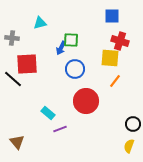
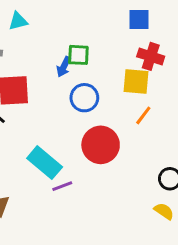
cyan triangle: (40, 23) -> (18, 21), moved
cyan rectangle: (48, 113) -> (45, 163), size x1.6
yellow semicircle: (129, 146) -> (164, 211), turned 104

